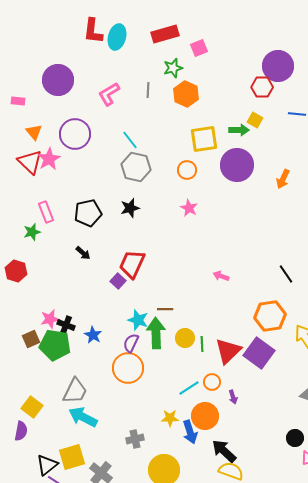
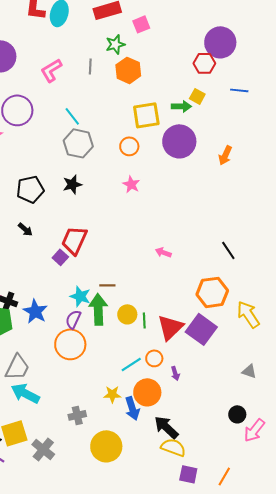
blue star: (93, 335) -> (35, 311), size x1.4

